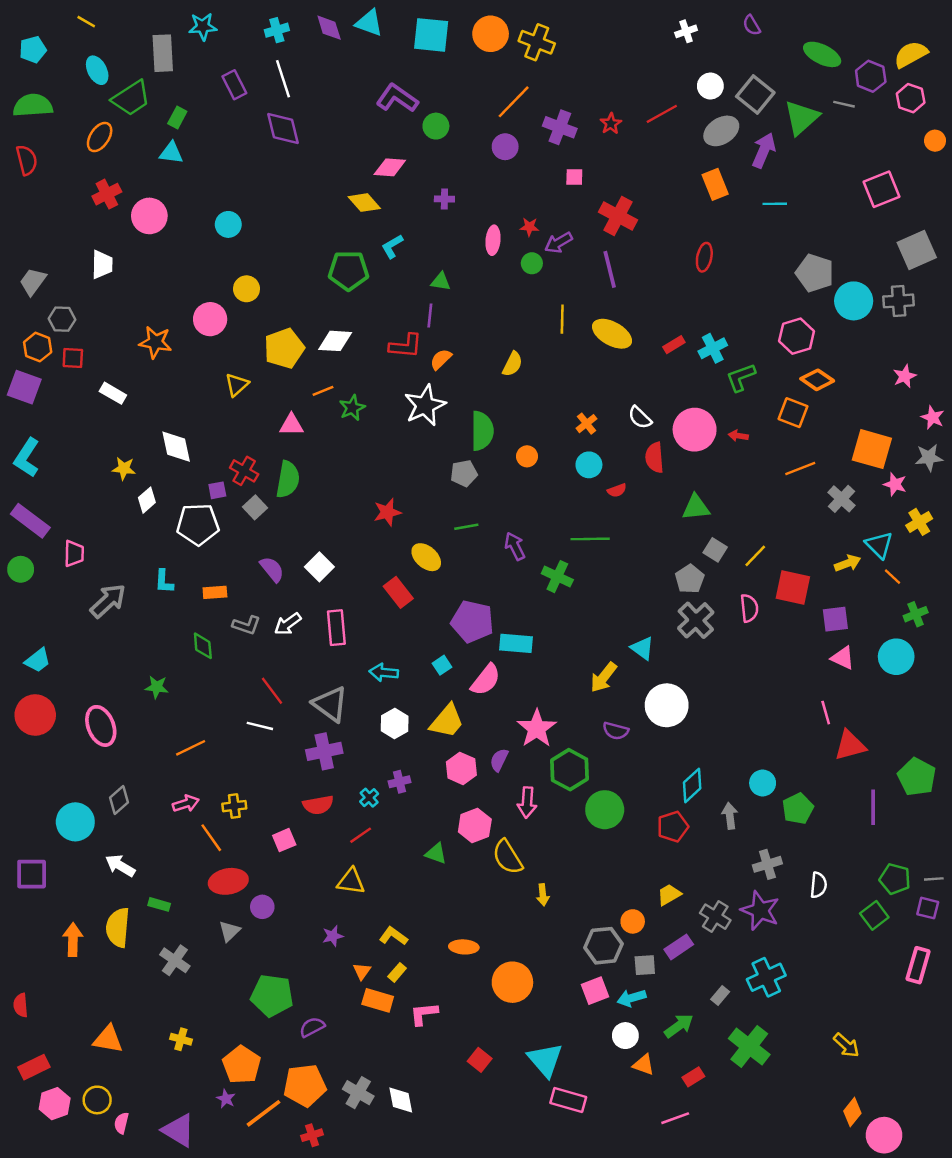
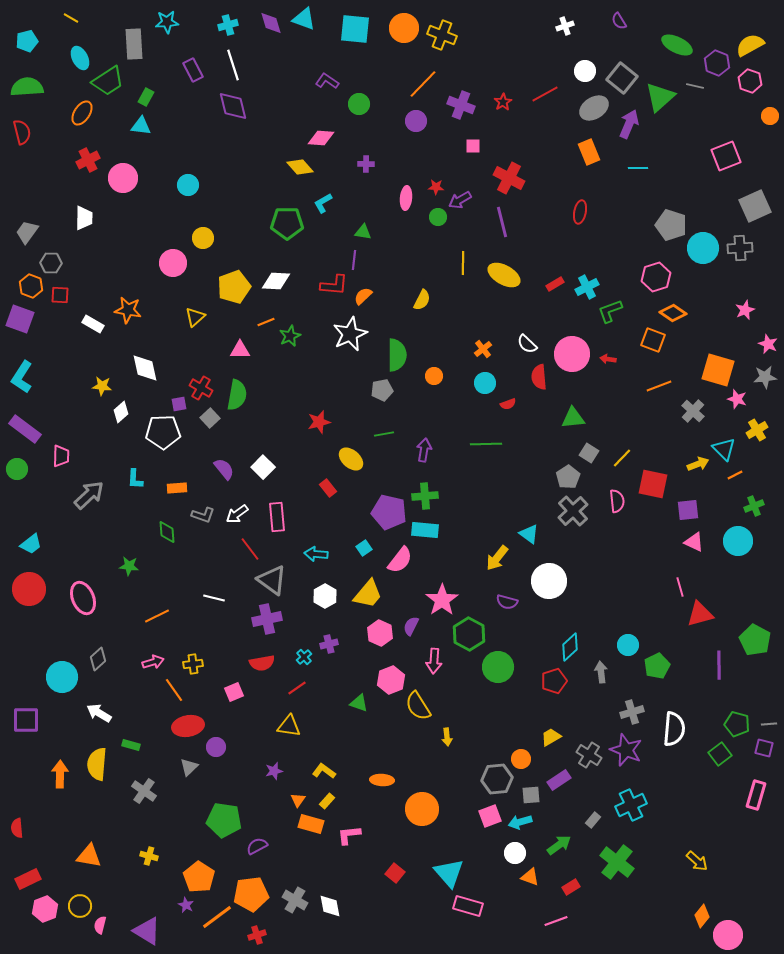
purple L-shape: (397, 98) -> (327, 81), size x0.7
orange star: (155, 342) -> (128, 310), moved
purple arrow: (515, 546) -> (424, 450), turned 35
green cross: (557, 577) -> (425, 496), moved, turned -30
orange line: (893, 577) -> (735, 475), turned -70
red rectangle: (398, 592) -> (328, 488), size x0.7
red line: (272, 691) -> (250, 549), moved
white semicircle: (818, 885) -> (674, 729), size x1.6

